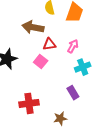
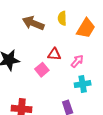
brown arrow: (33, 27) -> (33, 23), moved

